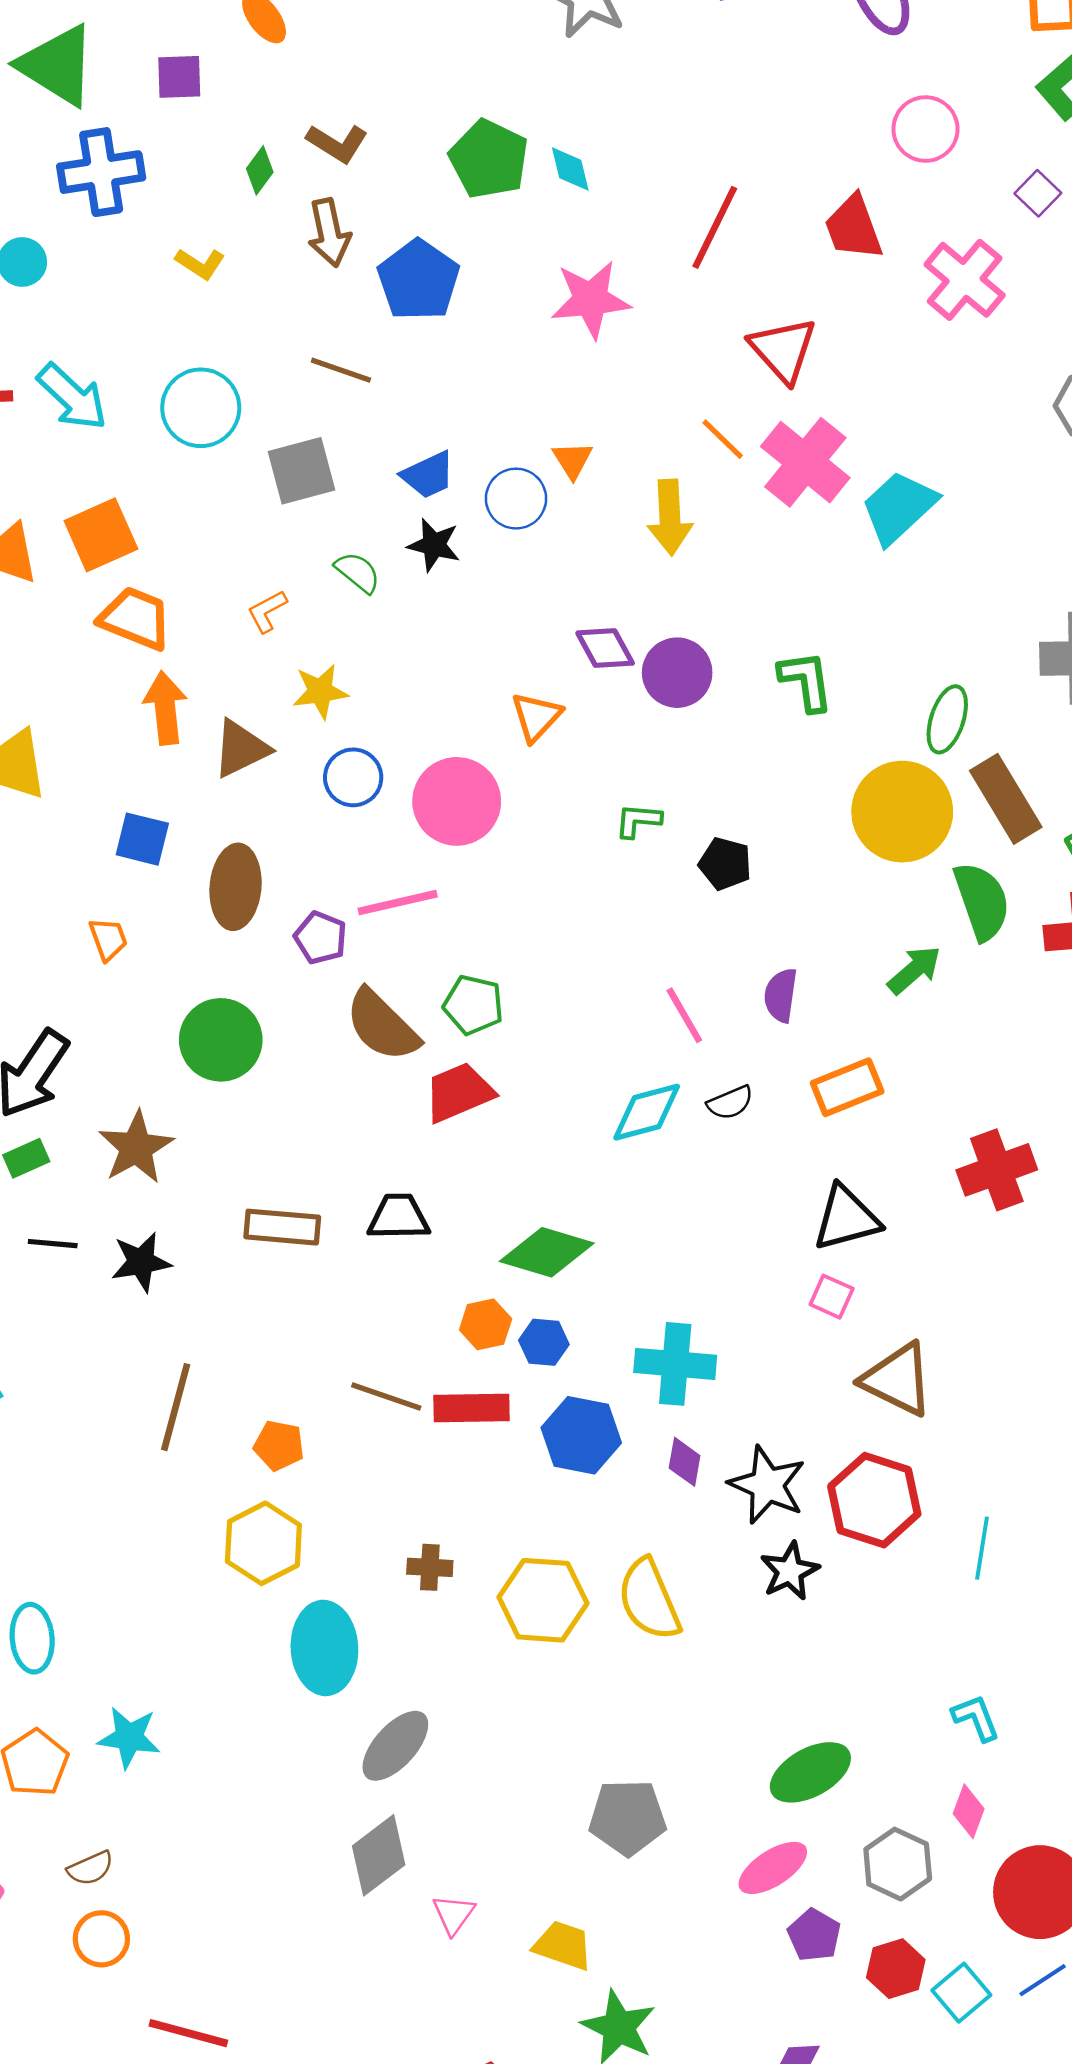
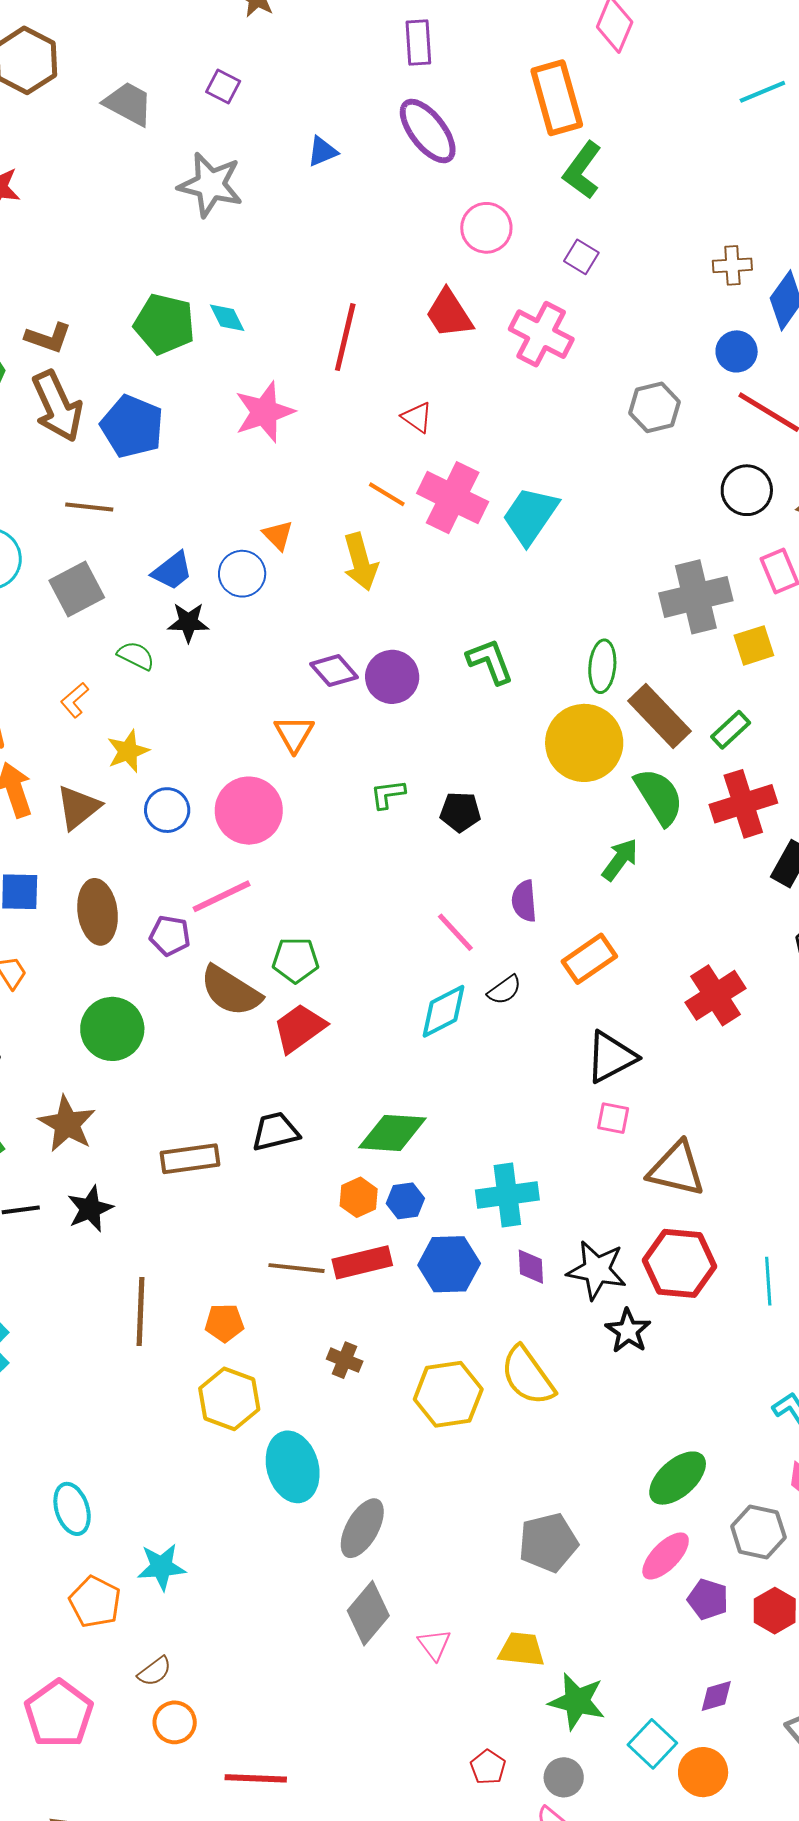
brown arrow: (329, 233) -> (57, 406), size x1.4
red triangle: (783, 350) -> (417, 417), size x0.6
brown cross: (430, 1567) -> (345, 1360), moved, turned 32

